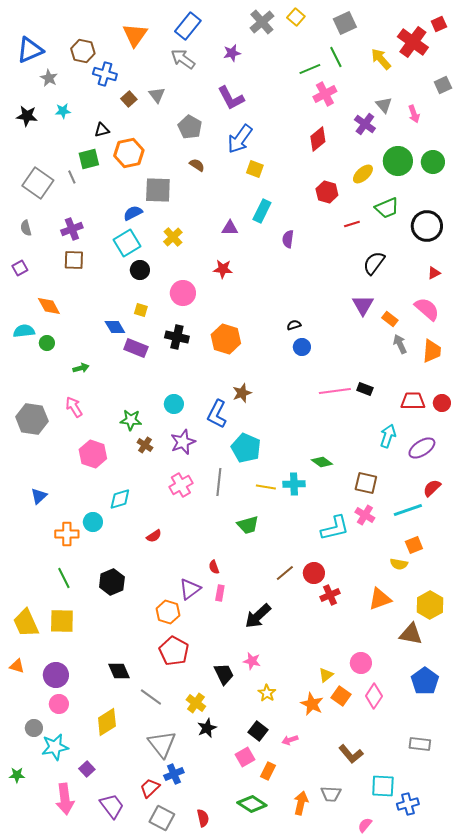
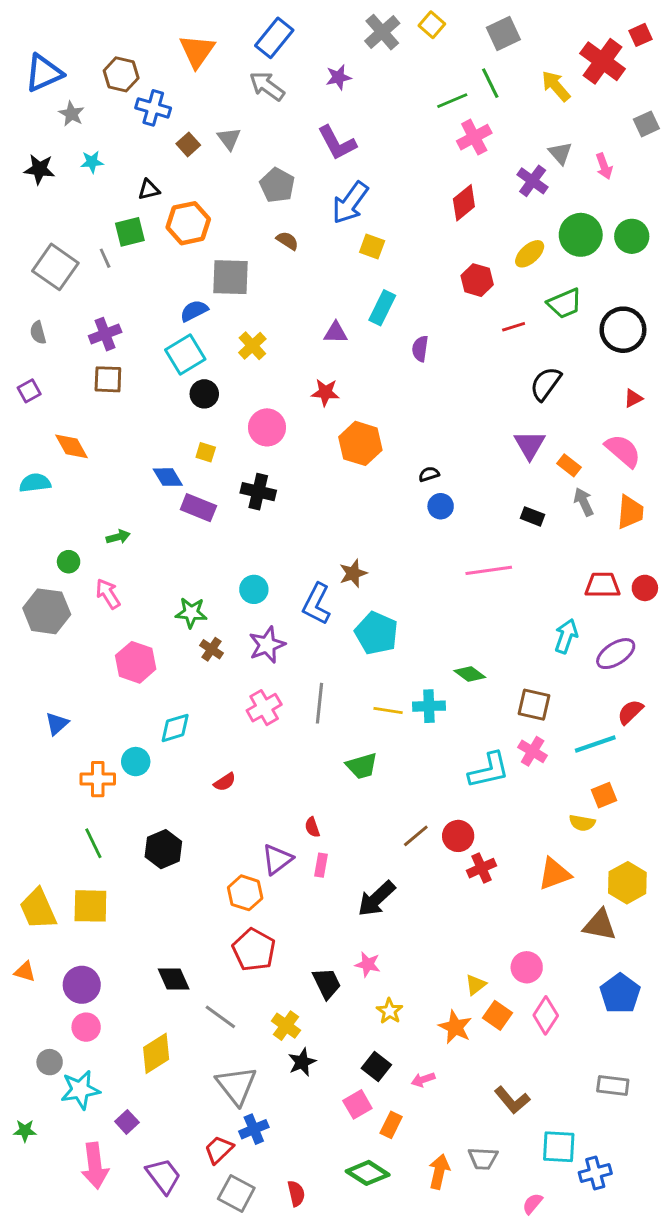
orange hexagon: (226, 339) -> (360, 443), moved
green circle: (47, 343) -> (69, 562), moved
black rectangle: (365, 389) -> (533, 516), moved
cyan pentagon: (246, 448) -> (376, 633), moved

